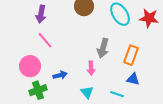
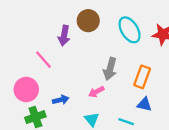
purple arrow: (41, 14) -> (64, 36), moved
pink arrow: (91, 68) -> (96, 92), turned 64

